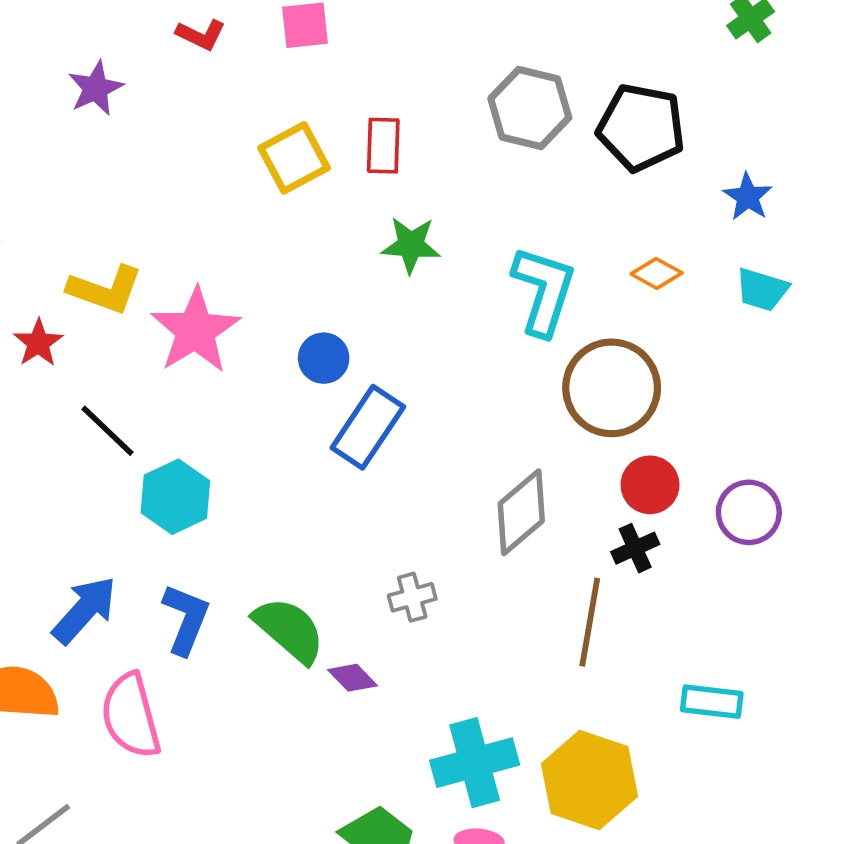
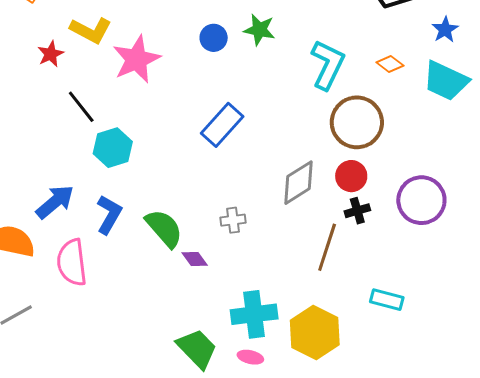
cyan trapezoid: (762, 290) -> (446, 81), size x1.6
blue circle: (324, 358) -> (214, 38), moved
red circle: (650, 485) -> (351, 176), moved
purple circle: (749, 512) -> (421, 200), size x1.4

